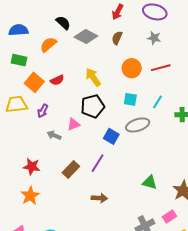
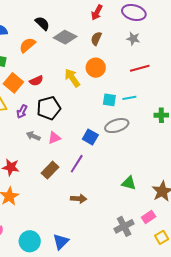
orange circle: (132, 68) -> (96, 68), moved
cyan line: (157, 102) -> (129, 98), moved, turned 48
black pentagon: (93, 106) -> (49, 108), moved
pink triangle: (74, 124) -> (54, 138), moved

